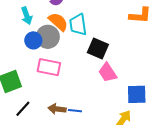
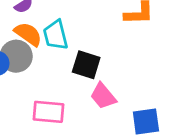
pink rectangle: (49, 67) -> (48, 112), moved

